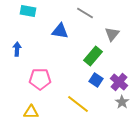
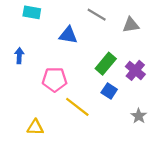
gray triangle: (112, 34) -> (131, 25), moved, turned 42
pink pentagon: (40, 79) -> (55, 80), moved
purple cross: (119, 82) -> (135, 70), moved
yellow line: (78, 104) -> (77, 107), moved

